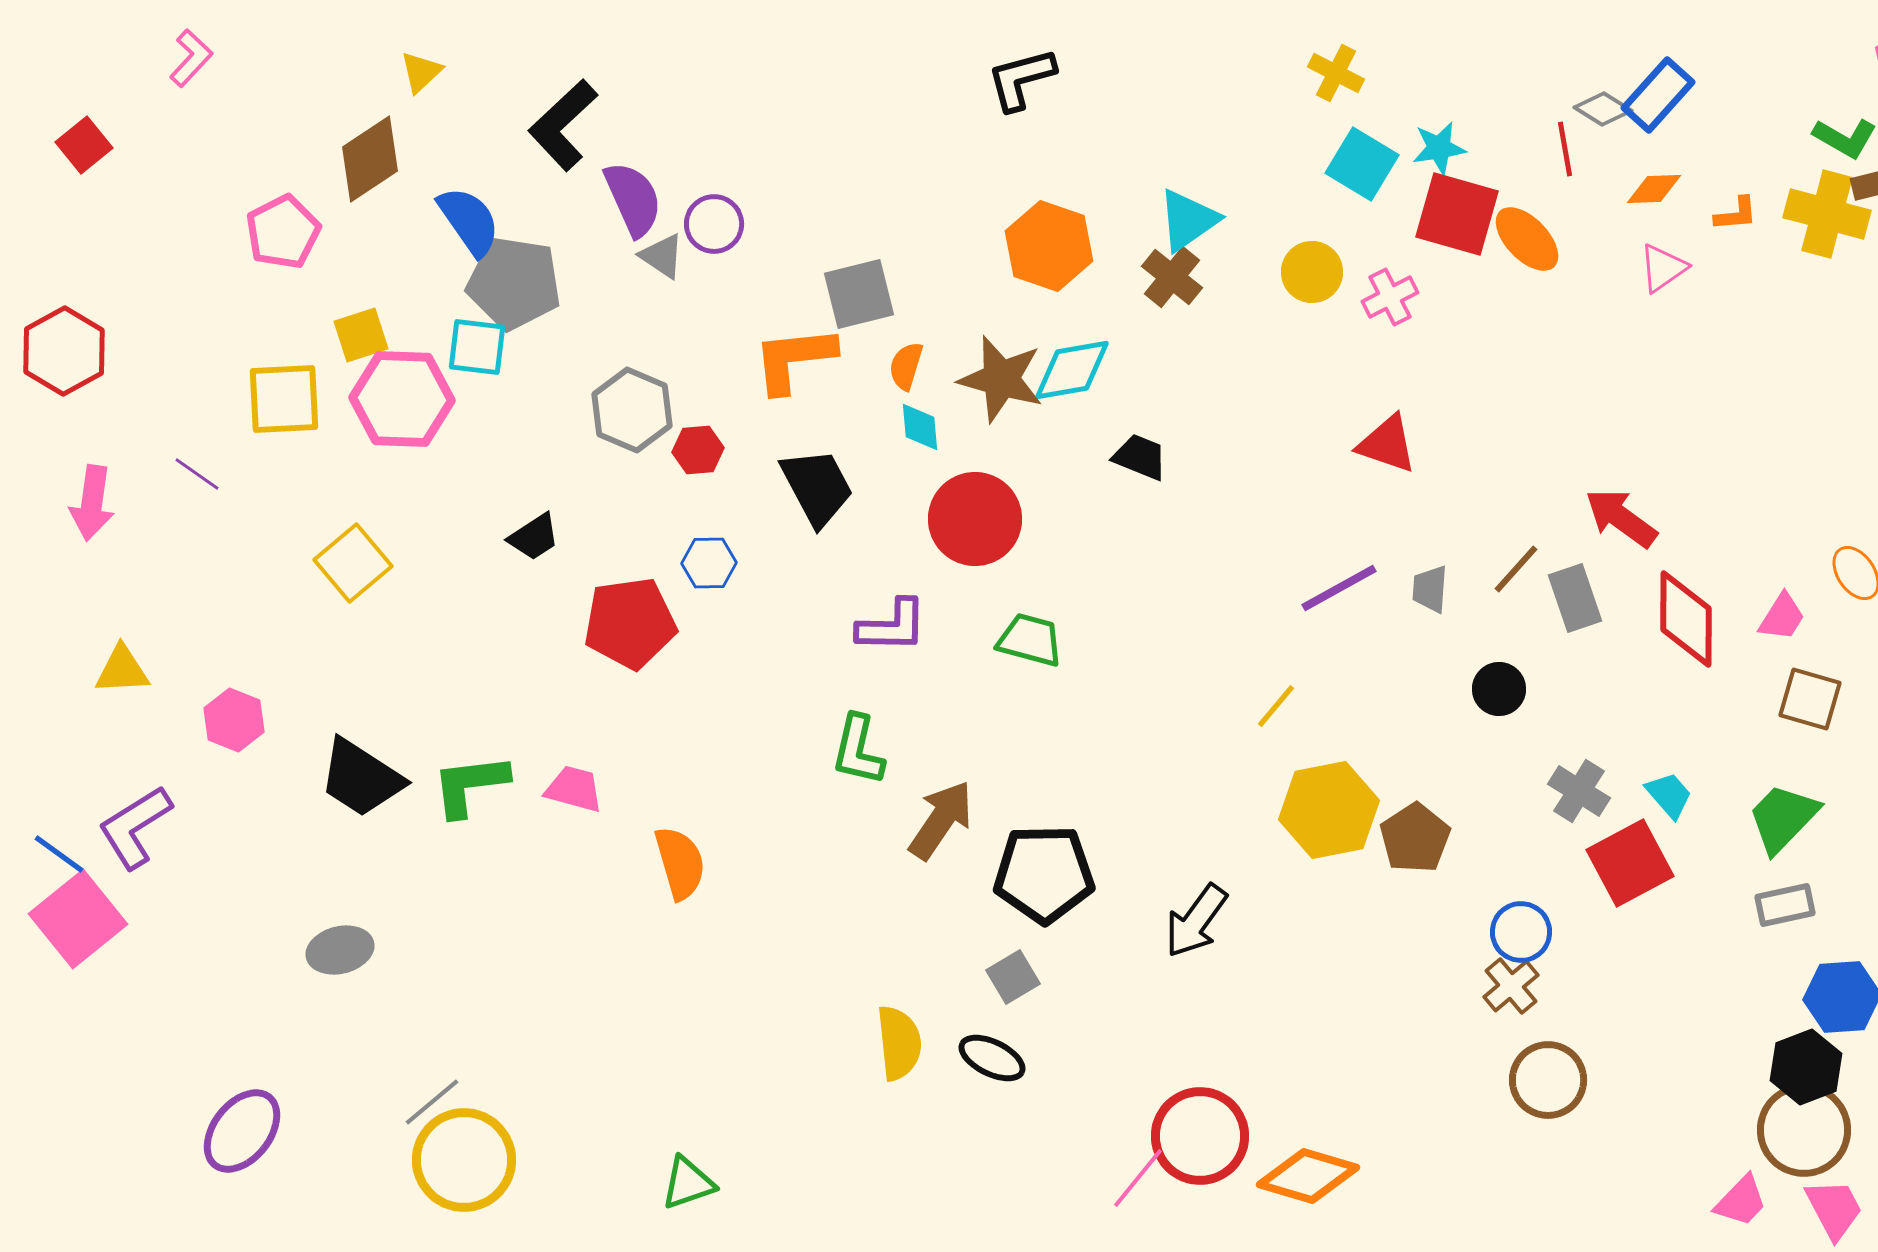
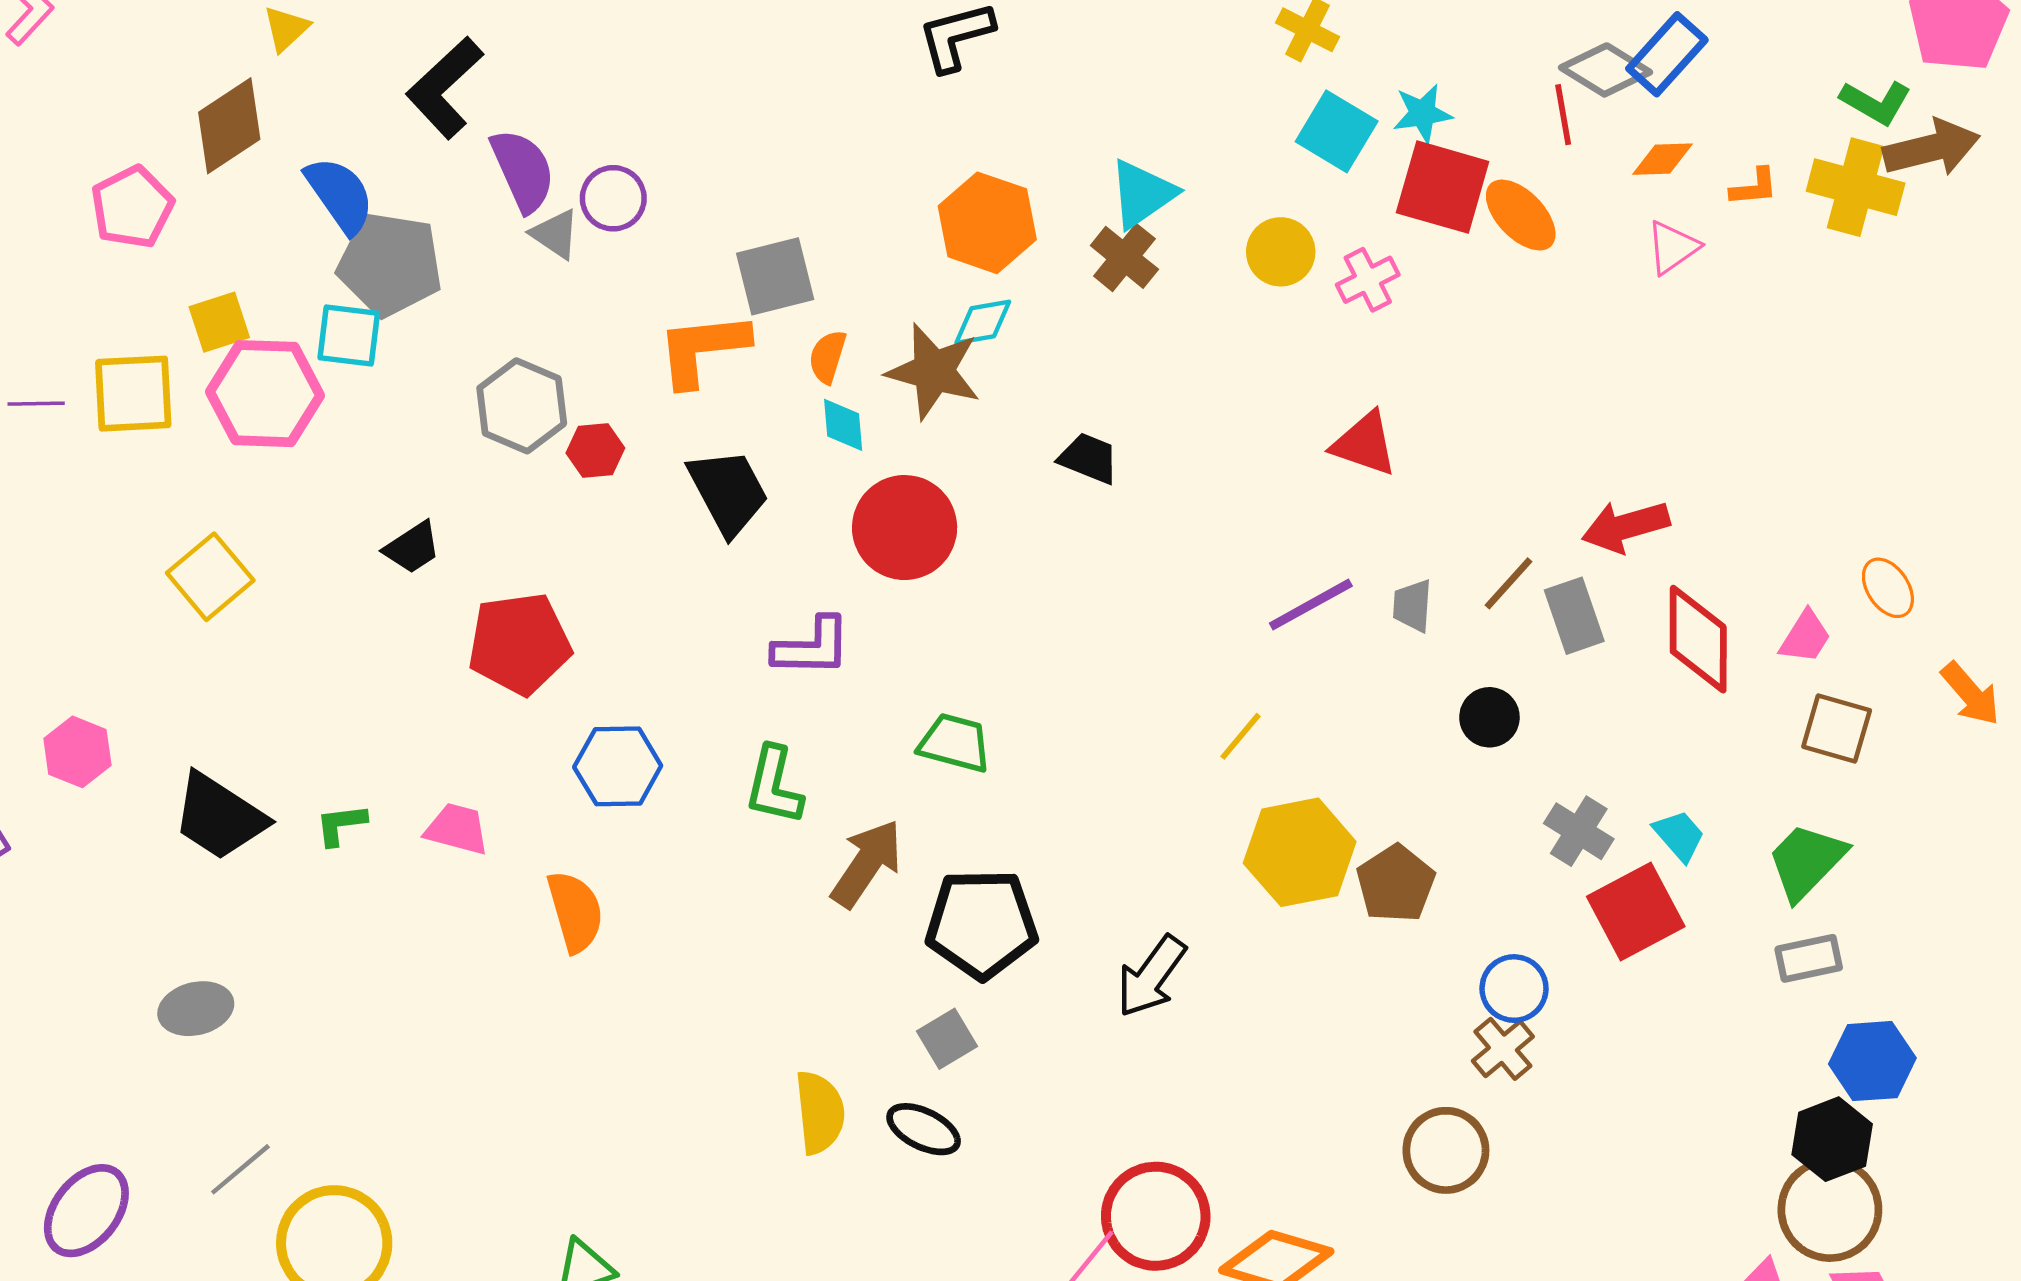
gray diamond: (1603, 109) -> (1606, 70), size x1.4
cyan diamond: (1072, 370) -> (983, 322), moved, size x0.7
purple line: (197, 474) -> (36, 404), moved, turned -36
red arrow: (1621, 518) -> (1626, 526), turned -52
blue hexagon: (709, 563) -> (618, 766), moved, size x1.4
green trapezoid: (1030, 640) -> (955, 743), moved
green L-shape: (470, 785) -> (341, 824), size x0.6
brown circle: (1548, 1080) -> (1446, 1150), moved
gray line: (432, 1102) -> (240, 1169), moved

